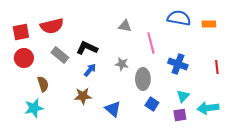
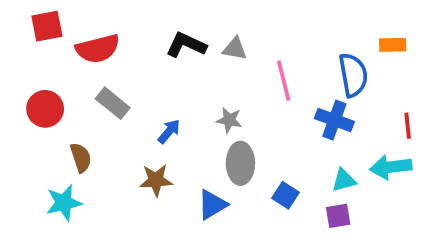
blue semicircle: (179, 18) -> (353, 75), moved, turned 70
red square: (21, 32) -> (47, 26), moved
black L-shape: (87, 48) -> (186, 45), moved
gray ellipse: (143, 79) -> (240, 163), moved
cyan triangle: (183, 96) -> (344, 180), turned 32
cyan arrow: (208, 108) -> (391, 167), moved
blue triangle: (113, 109) -> (212, 205), turned 48

